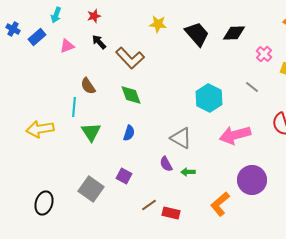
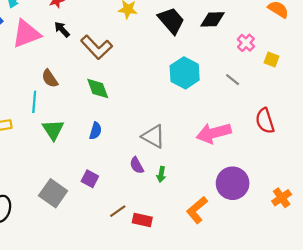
pink triangle: (67, 46) -> (26, 34), size x1.8
cyan hexagon: (209, 98) -> (185, 73), moved
green arrow: (188, 172) -> (161, 174), turned -80

